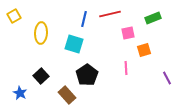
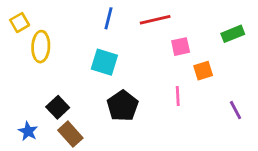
green rectangle: (153, 18) -> (233, 34), moved
blue line: (84, 19) -> (109, 18), moved
yellow ellipse: (41, 33) -> (41, 47), moved
brown rectangle: (67, 95) -> (70, 134), moved

